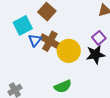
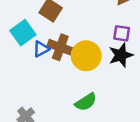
purple square: (99, 38) -> (122, 33), turned -32
blue triangle: (35, 40) -> (41, 49), turned 32

